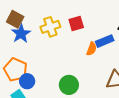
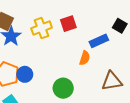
orange semicircle: (91, 49) -> (85, 58), moved
blue circle: (27, 81) -> (25, 74), moved

